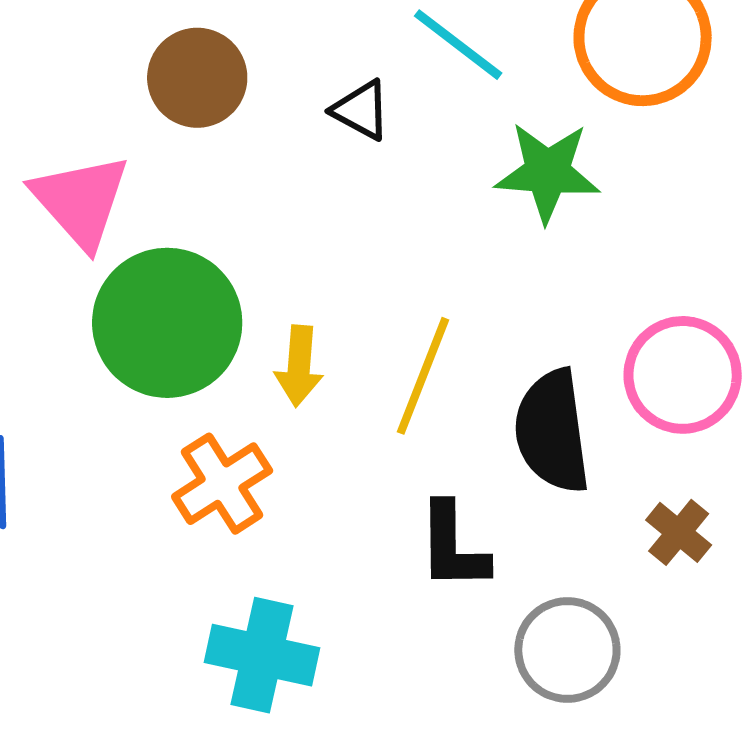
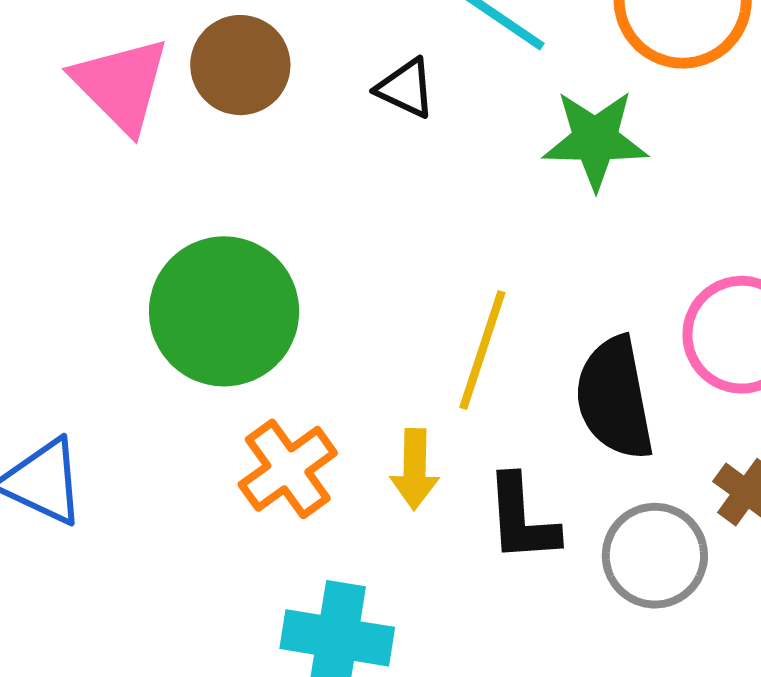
pink triangle: (81, 201) -> (121, 85), moved
yellow arrow: (299, 366) -> (415, 469), moved
gray circle: (567, 650) -> (655, 556), moved

